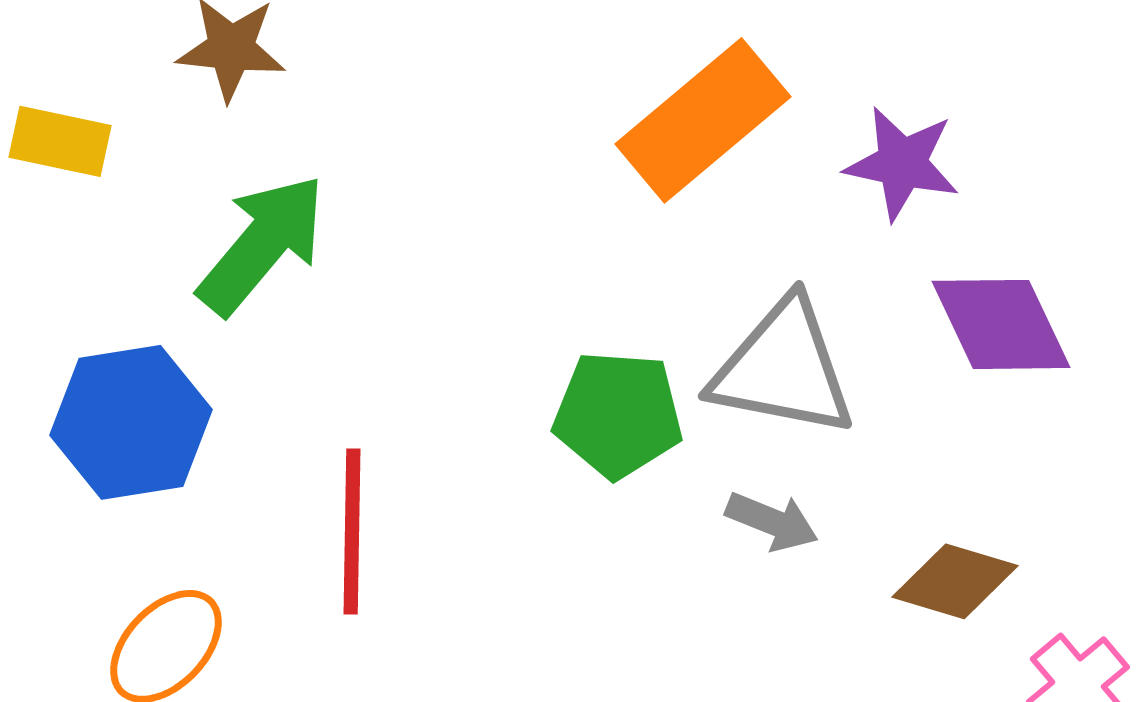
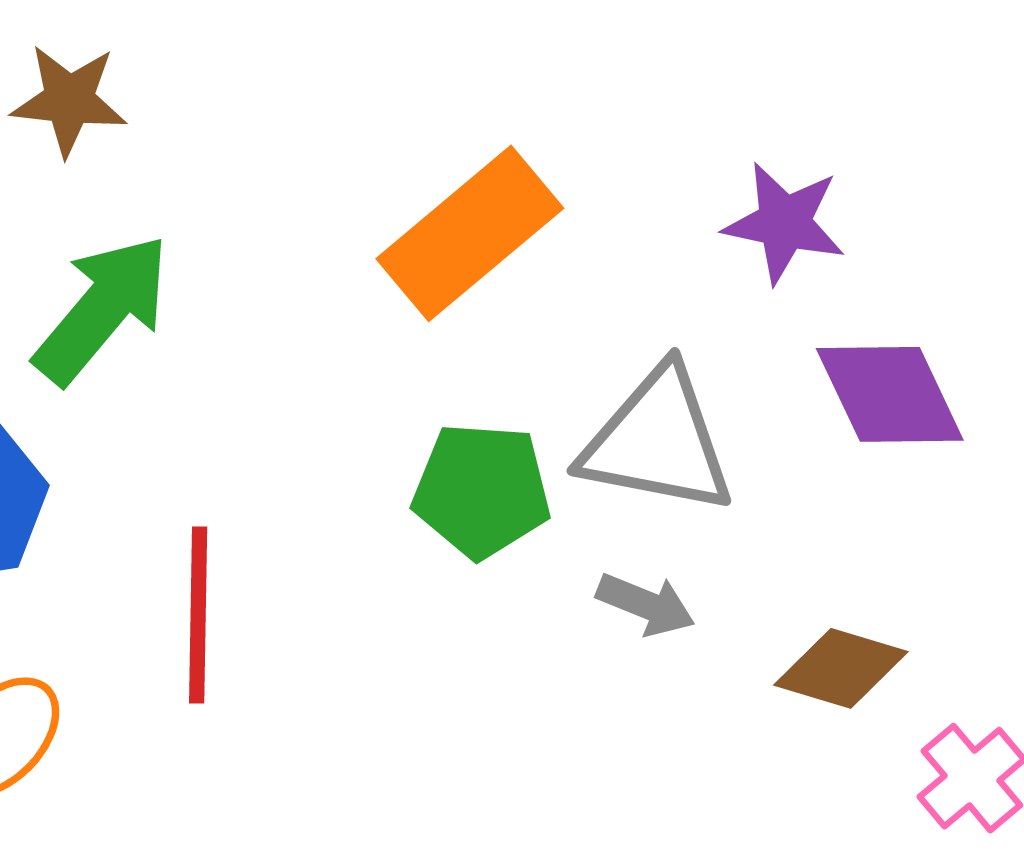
orange rectangle: (703, 120) -> (470, 233), moved

